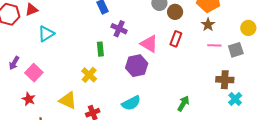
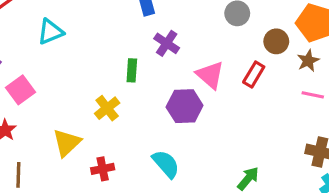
brown circle: (175, 12) -> (276, 41), moved
yellow triangle: (68, 100) -> (67, 143), turned 42
cyan semicircle: (131, 103) -> (166, 164), turned -114

